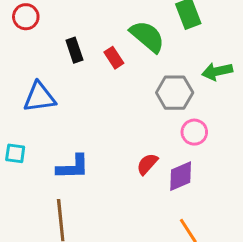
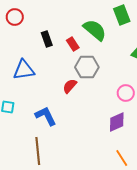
gray hexagon: (175, 93) -> (87, 67), moved
red semicircle: (147, 164) -> (70, 86), moved
blue L-shape: (73, 167) -> (46, 116), turned -115

